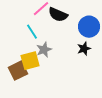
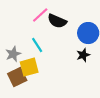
cyan line: (32, 32) -> (37, 45), moved
gray star: (44, 50) -> (13, 54), moved

